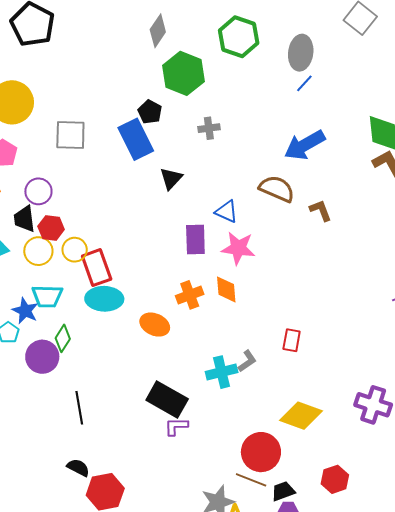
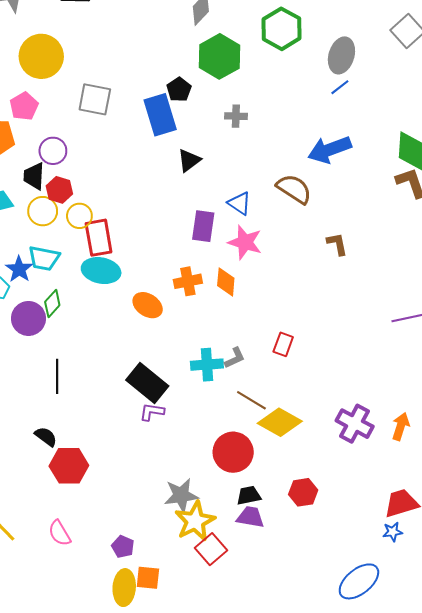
brown L-shape: (321, 210) -> (337, 244), moved
brown line: (251, 480) -> (251, 400), moved

